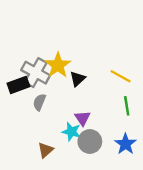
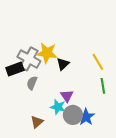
yellow star: (58, 65) -> (47, 53), turned -30
yellow line: (121, 76) -> (98, 62), turned 30
blue star: (126, 144) -> (86, 117), moved

